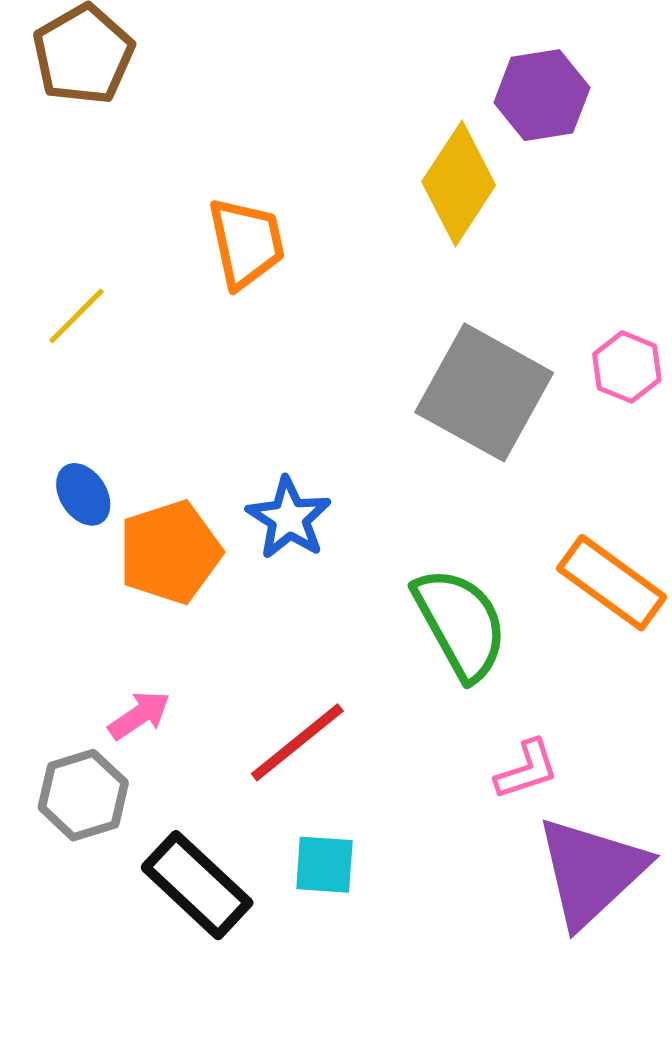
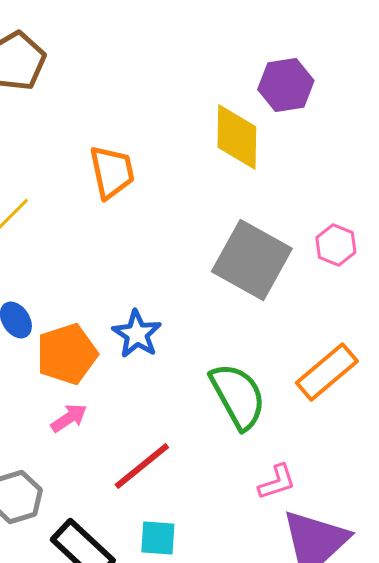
yellow diamond: (459, 184) -> (237, 137), turned -32
orange rectangle: (612, 583) -> (327, 372), turned -76
pink arrow: (139, 715) -> (69, 418), moved

